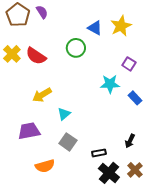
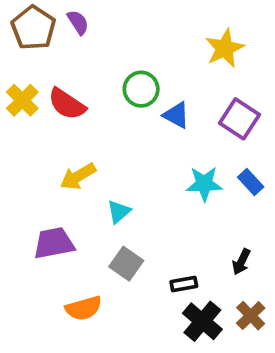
blue triangle: (95, 28) -> (176, 115), moved
purple square: (129, 64) -> (239, 119), size x1.5
cyan star: (110, 84) -> (204, 184), moved

